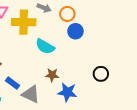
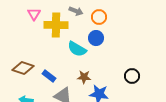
blue circle: (75, 31) -> (96, 38), moved
blue rectangle: (13, 83) -> (49, 76), moved

